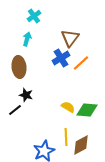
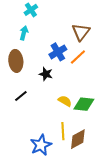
brown triangle: (70, 38) -> (81, 32), moved
black star: (26, 95) -> (46, 74), moved
black line: (15, 110) -> (21, 96), moved

